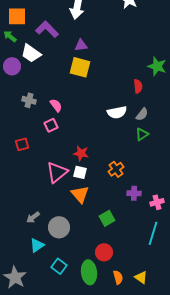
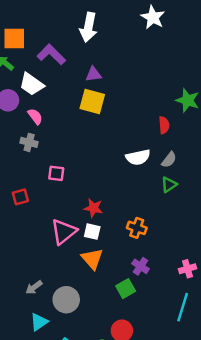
pink semicircle: (56, 105) -> (35, 116), moved
pink square: (51, 125) -> (56, 173), turned 32
orange cross: (116, 169) -> (137, 228), turned -35
purple cross: (134, 193) -> (140, 266), moved, turned 32

